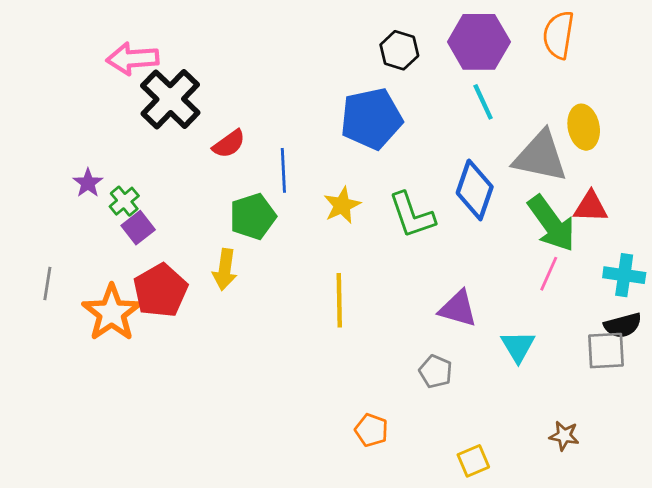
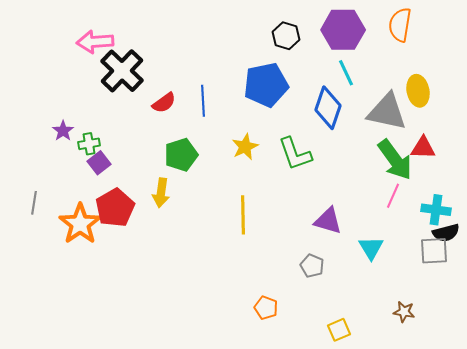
blue line: (283, 170) -> (203, 101), moved
blue diamond: (475, 190) -> (328, 108), moved
green cross: (124, 201) -> (89, 144), turned 30
cyan cross: (624, 275) -> (436, 210), moved

